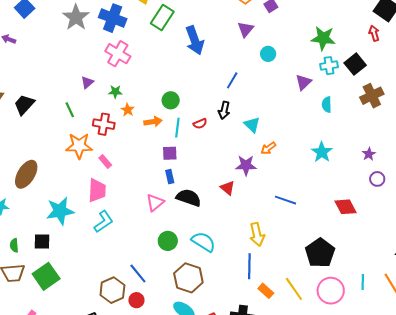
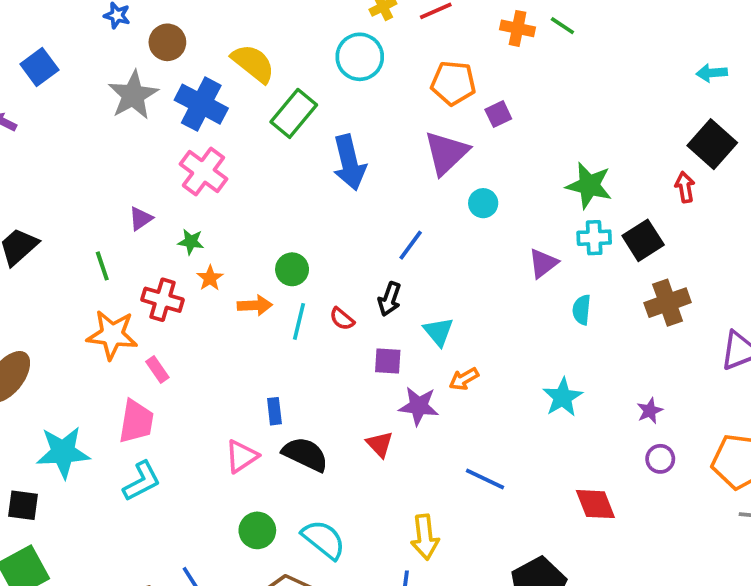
purple triangle: (246, 29) -> (446, 153), size x1.5
red semicircle: (200, 124) -> (342, 319), turned 56
purple square: (170, 153) -> (388, 361), moved

